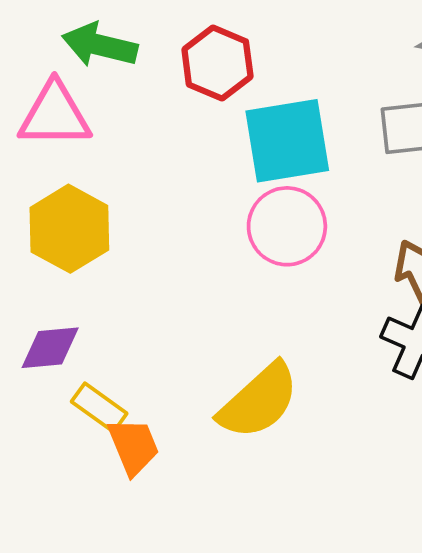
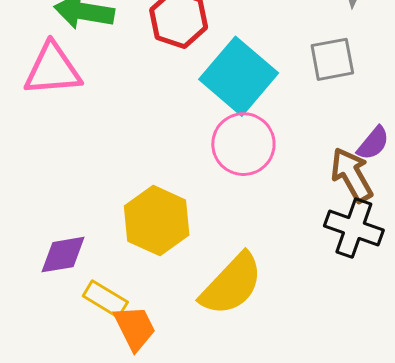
cyan square: (287, 141) -> (239, 76), turned -36
yellow hexagon: (69, 229) -> (157, 221), moved

